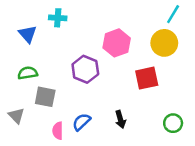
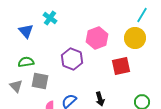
cyan cross: (58, 18) -> (50, 18), turned 32
gray triangle: (16, 116) -> (16, 86), moved

